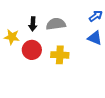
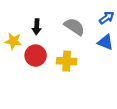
gray semicircle: (56, 24) -> (74, 27), moved, turned 42

